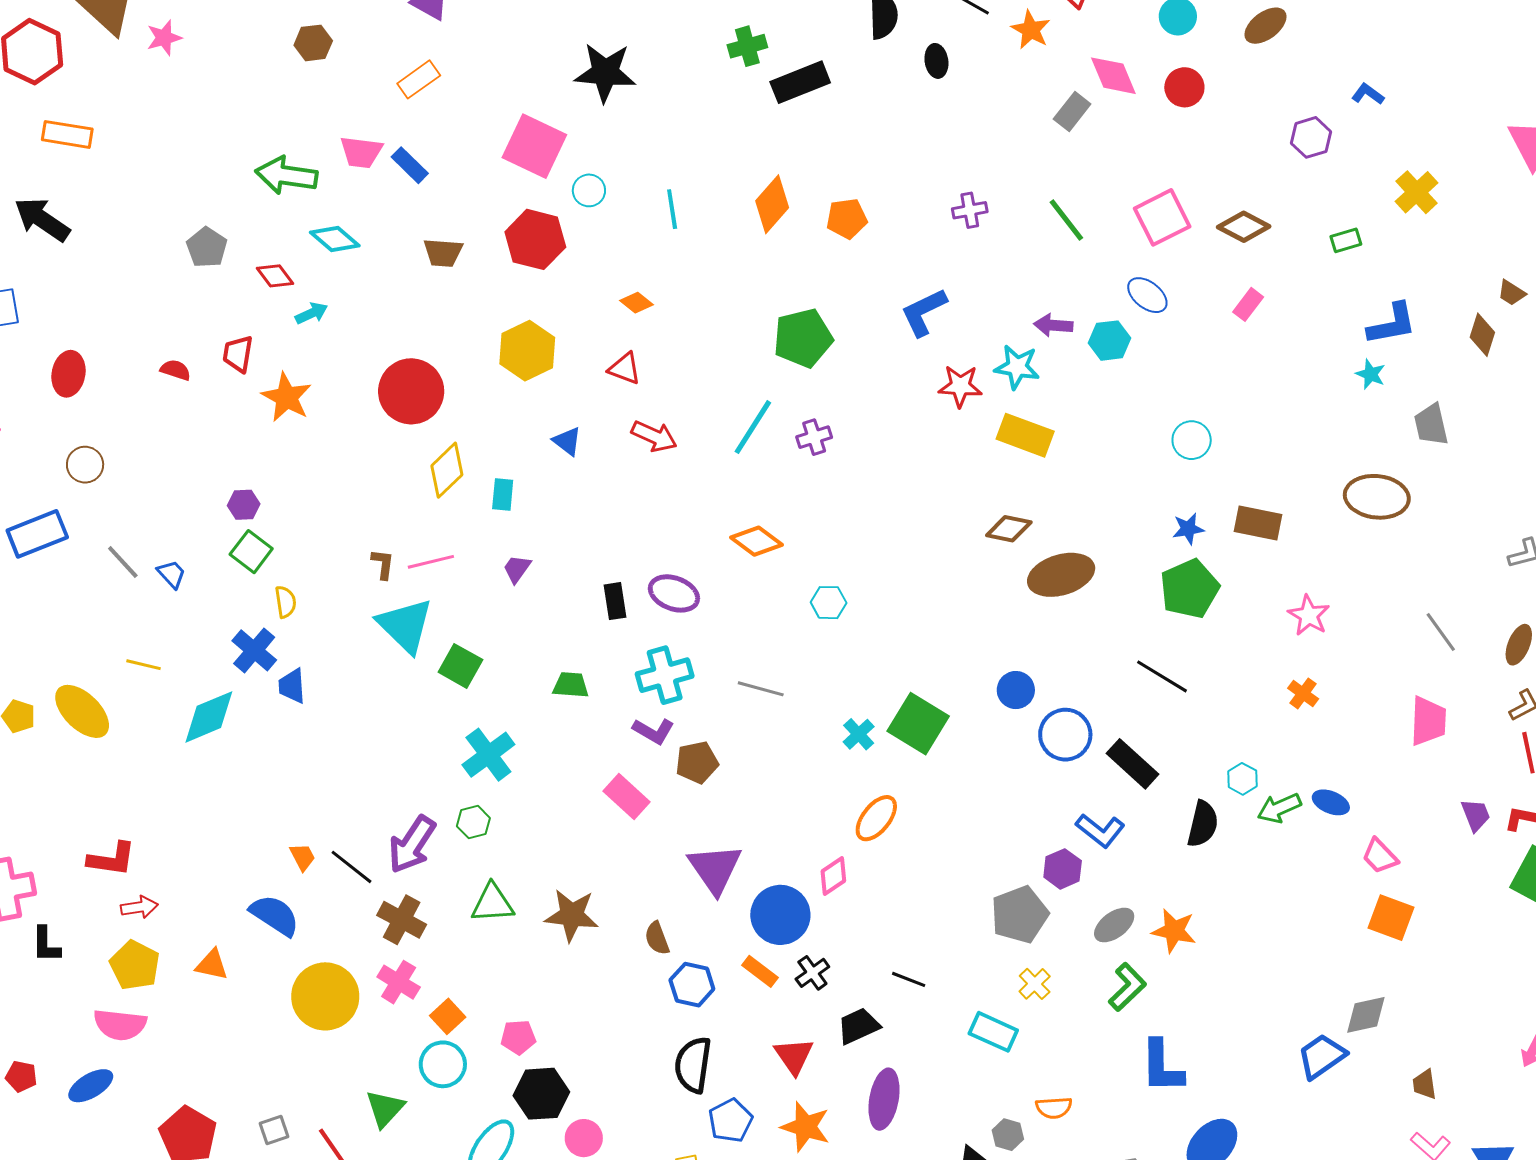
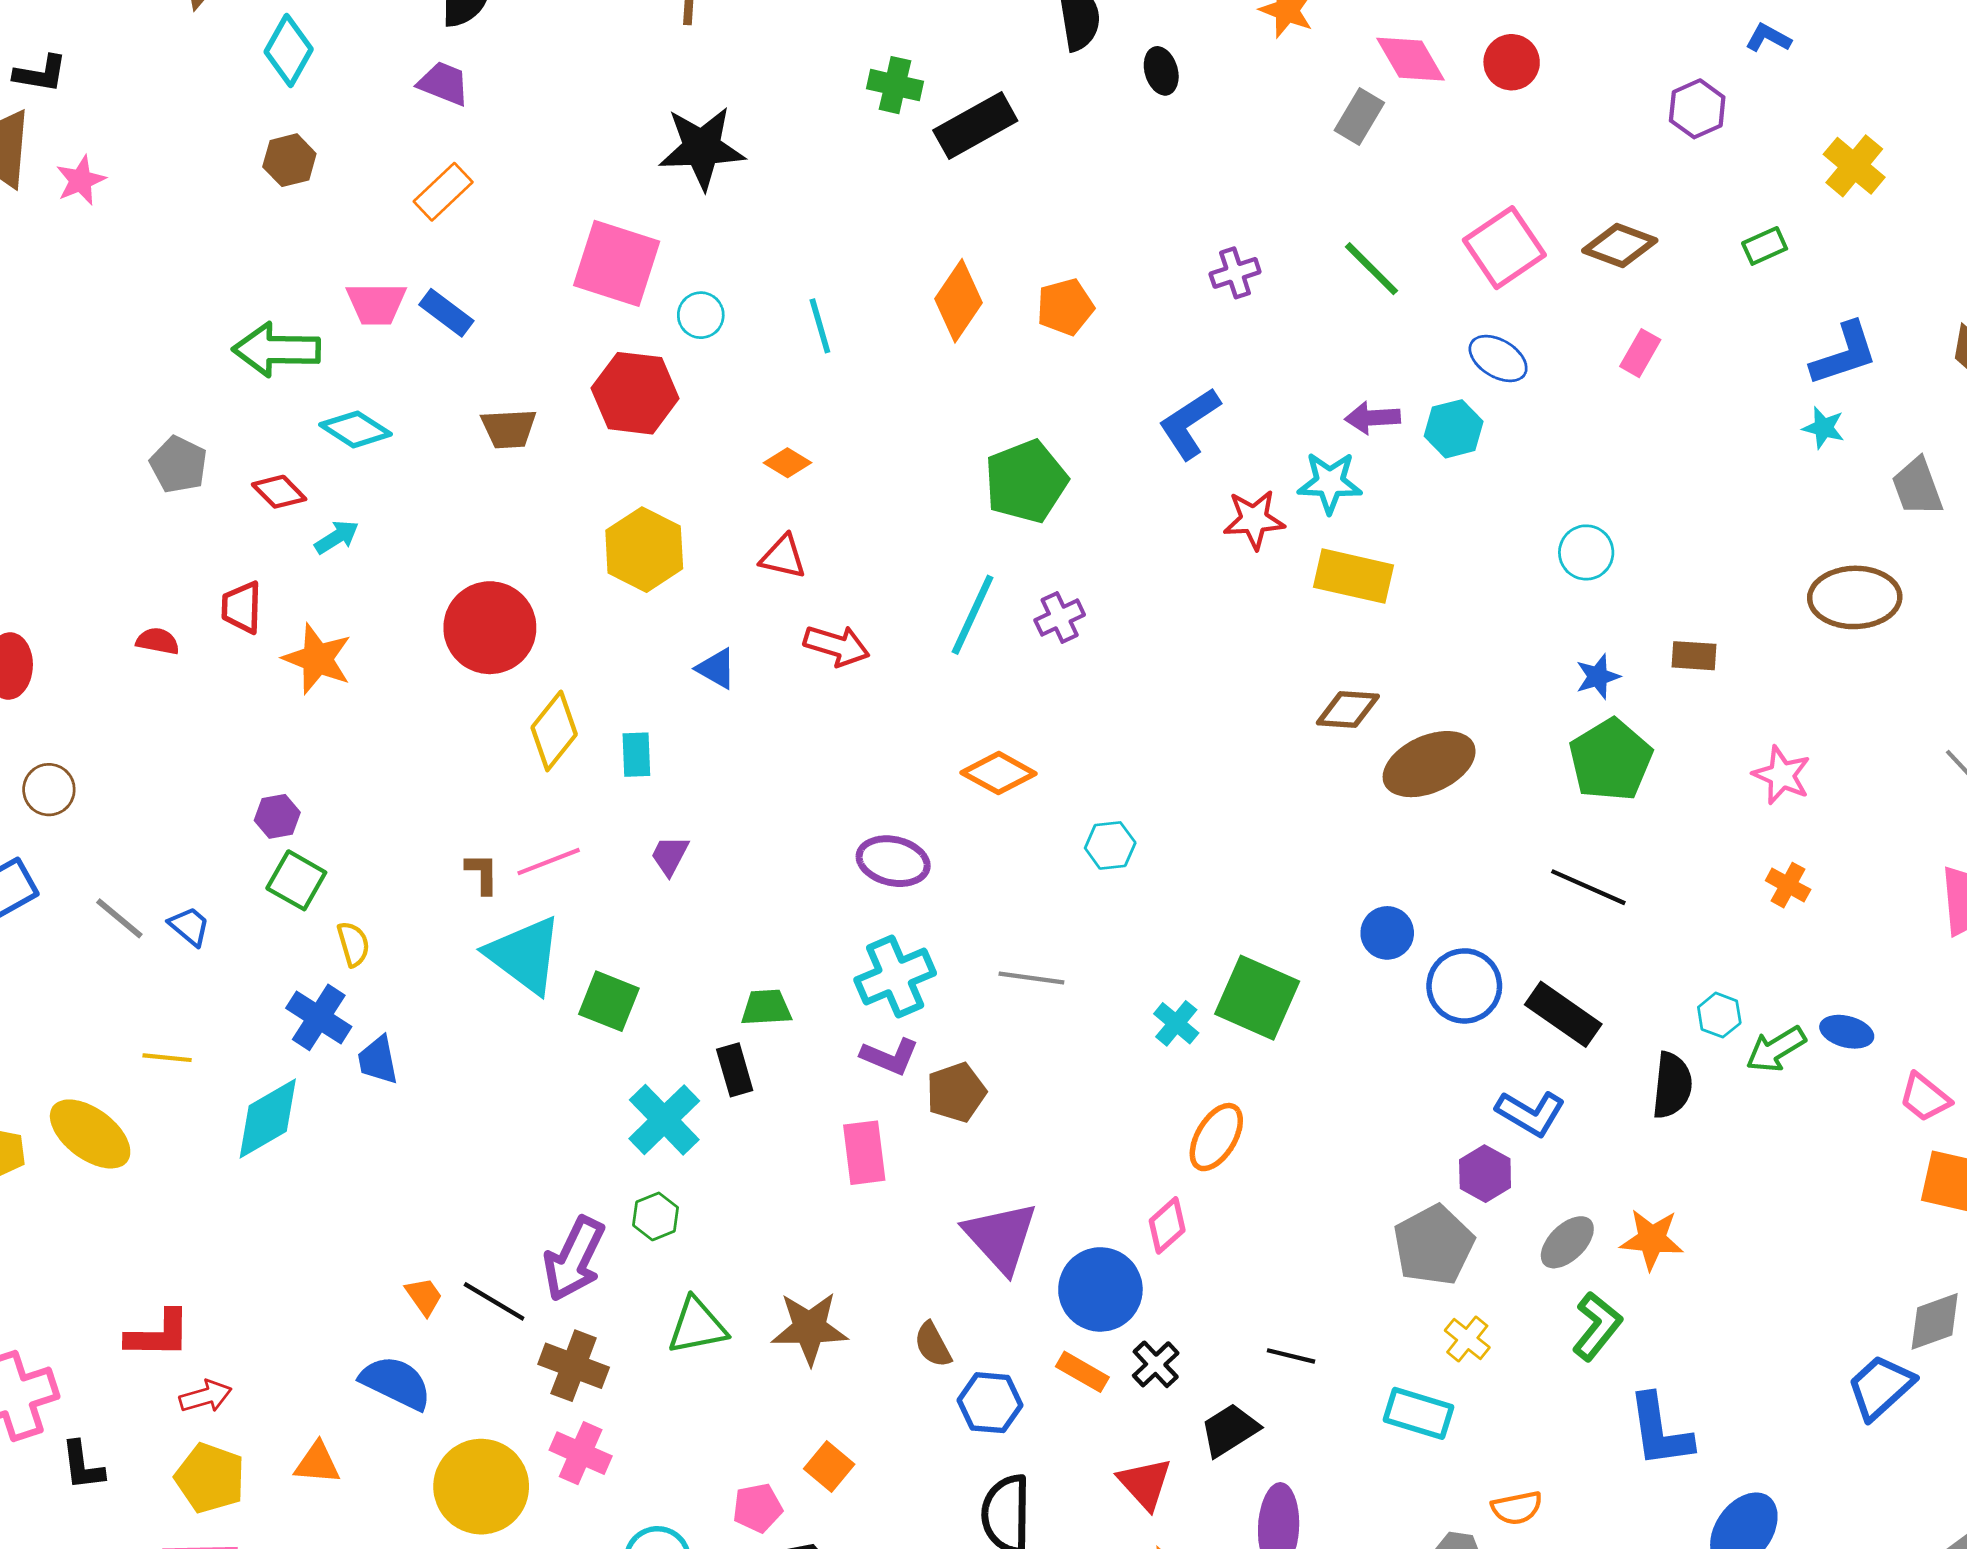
green cross: (747, 46) -> (895, 85), turned 36
brown rectangle: (1258, 523) -> (1694, 656), size x0.7
black rectangle: (615, 601) -> (735, 1070), moved
pink rectangle: (627, 796) -> (864, 1153), turned 48
orange square: (448, 1016) -> (829, 1467), moved

